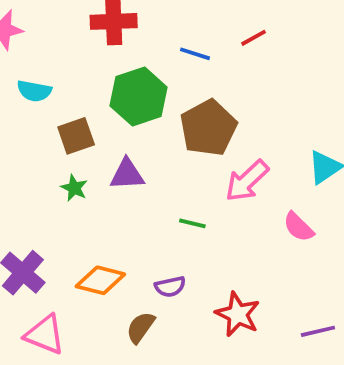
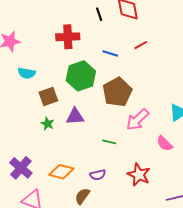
red star: (238, 314) -> (139, 175), moved

